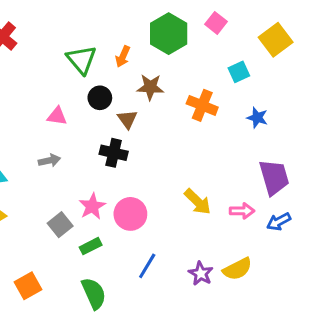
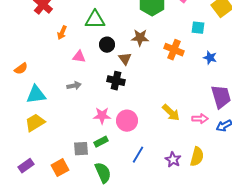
orange arrow: (123, 57) -> (62, 33), moved
green triangle: (82, 60) -> (95, 20), turned -50
cyan square: (239, 72) -> (198, 28), turned 32
pink star: (92, 206) -> (102, 116), turned 30
gray square: (60, 225) -> (81, 149), moved, turned 35
yellow semicircle: (237, 269) -> (197, 157), turned -48

